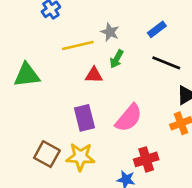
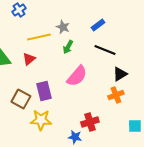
red triangle: (94, 75) -> (29, 59), moved, turned -40
pink semicircle: (129, 118) -> (77, 76), moved
brown square: (47, 154) -> (21, 99), moved

